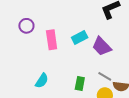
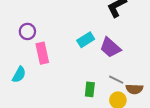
pink rectangle: (52, 40) -> (42, 53), moved
cyan semicircle: (42, 81) -> (19, 75), moved

